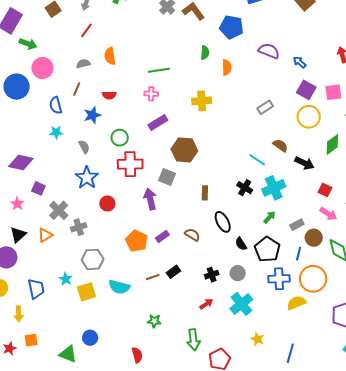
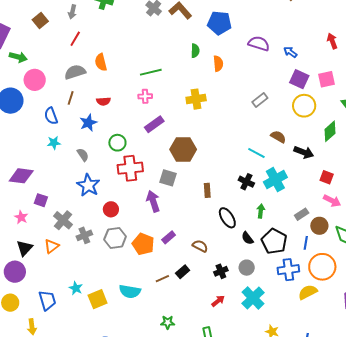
gray semicircle: (83, 64) -> (75, 72), size x1.5
green arrow: (269, 217) -> (261, 211), moved, turned -32
brown semicircle: (192, 235) -> (200, 246), moved
gray hexagon: (93, 259) -> (115, 238), moved

